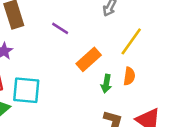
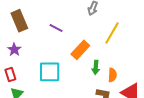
orange semicircle: (129, 76) -> (112, 75), moved
cyan square: (26, 90) -> (50, 72), moved

